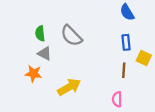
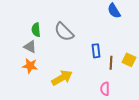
blue rectangle: (126, 42) -> (96, 51), moved
gray triangle: (45, 54) -> (30, 47), moved
yellow square: (144, 58) -> (129, 60), moved

